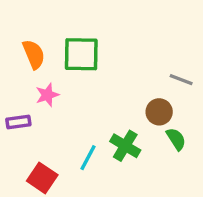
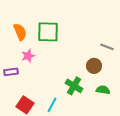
green semicircle: (176, 139) -> (103, 90), moved, turned -48
cyan line: (88, 158) -> (52, 105), moved

